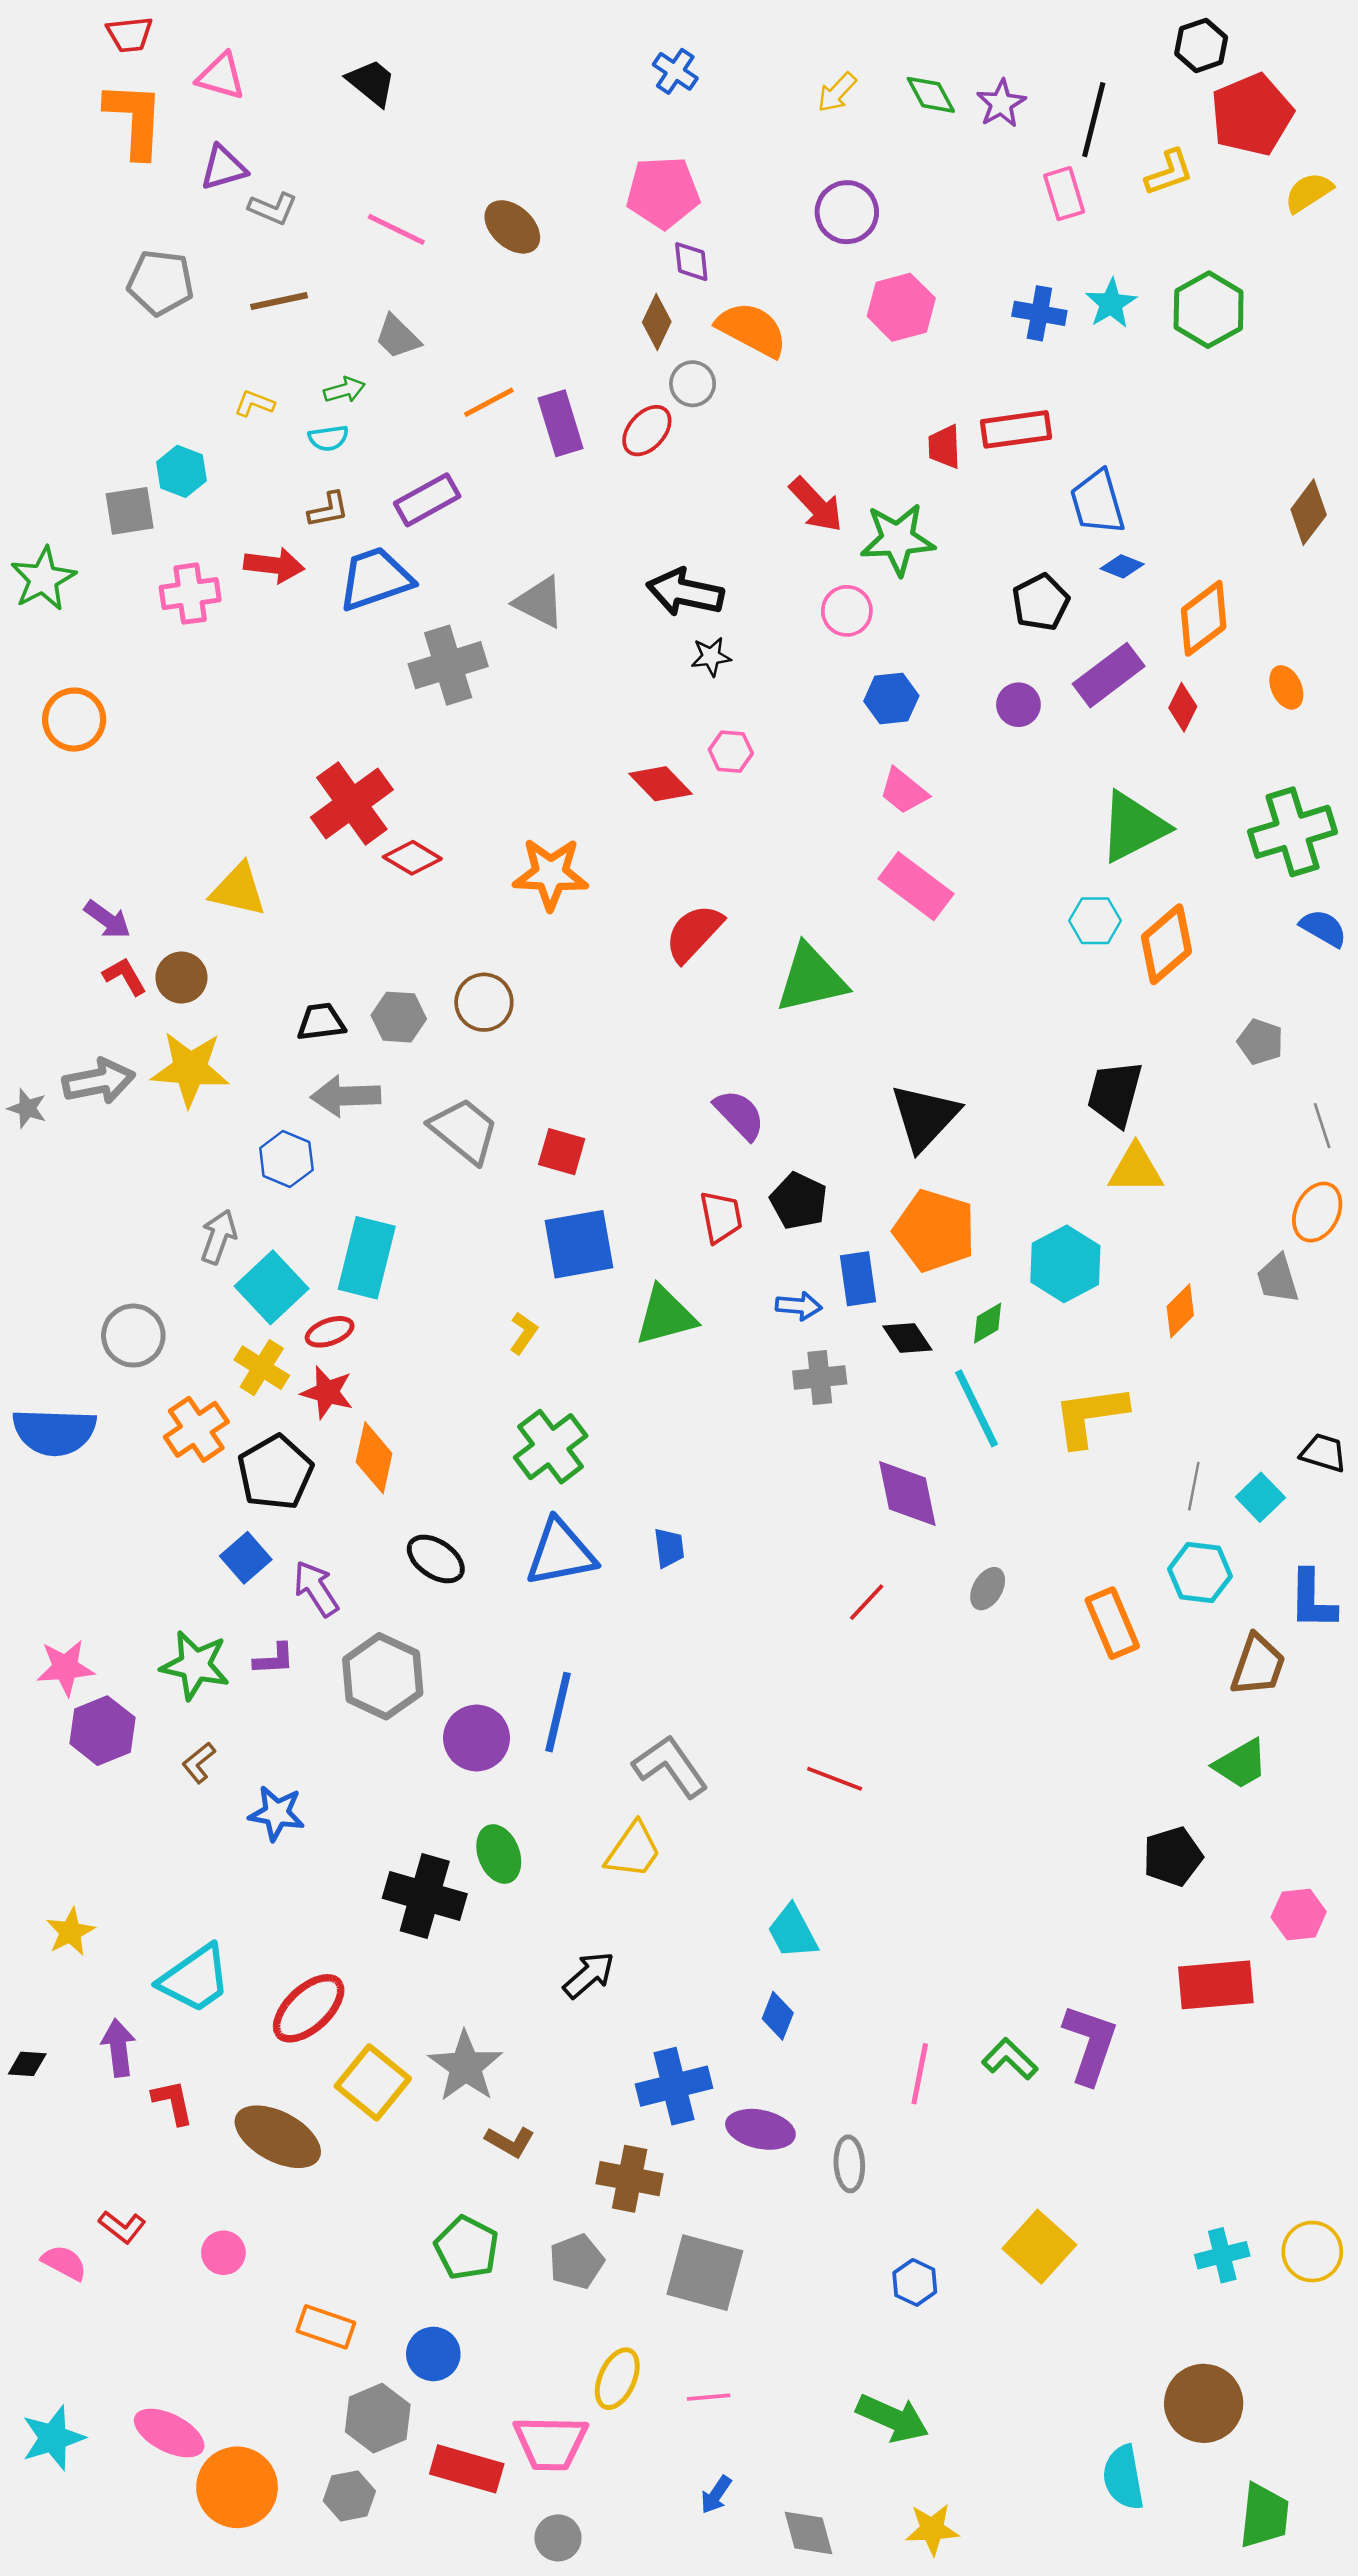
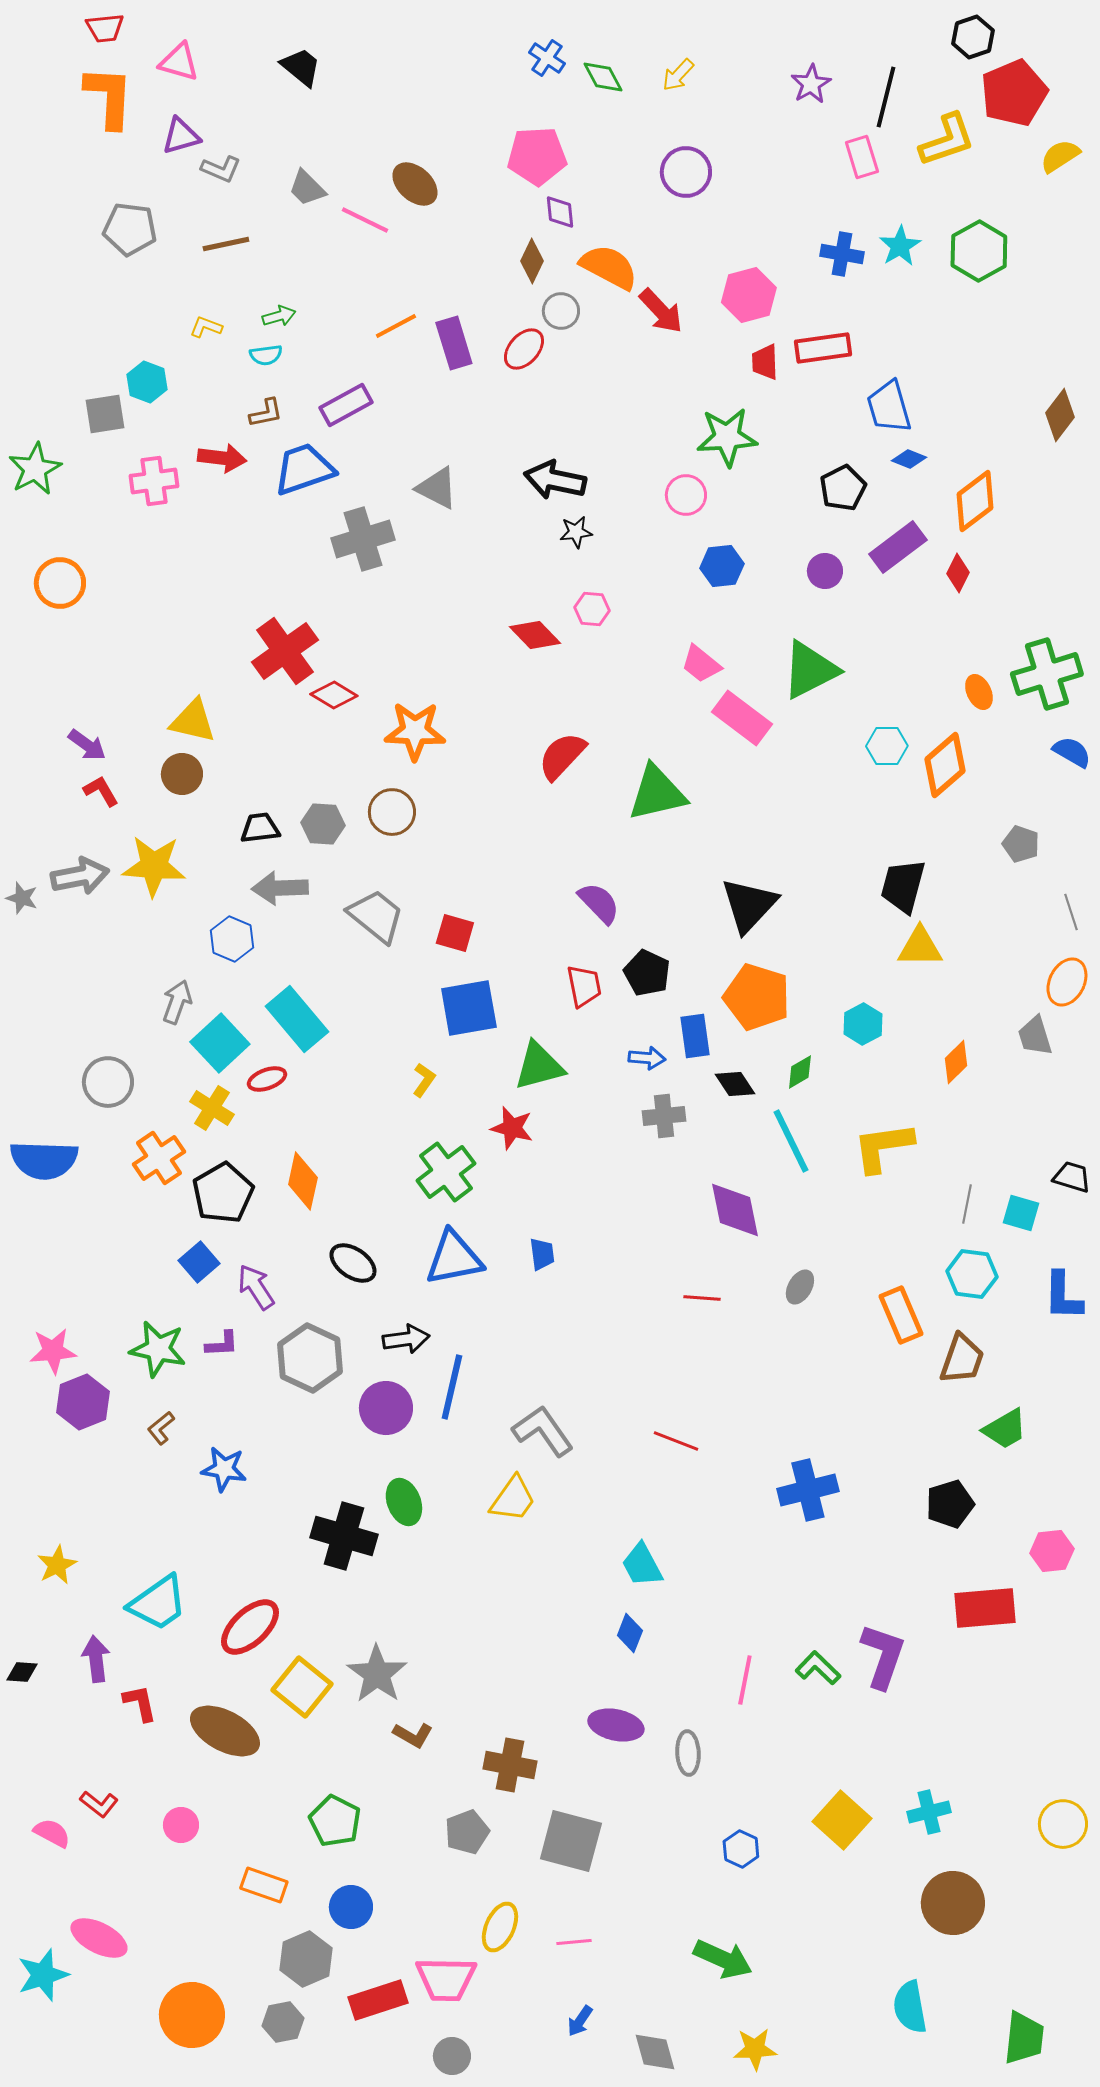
green diamond: (931, 95) -> (603, 77), moved
yellow L-shape: (1169, 173) -> (947, 140), size x1.4
pink line: (396, 229) -> (365, 220), moved
pink hexagon: (901, 307) -> (749, 295), moved
gray trapezoid: (398, 337) -> (307, 188), moved
red arrow: (816, 505) -> (661, 311), moved
orange ellipse: (1286, 687) -> (979, 692), moved
pink trapezoid: (904, 791) -> (701, 664), moved
green triangle: (1133, 827) -> (810, 670), moved
orange star: (551, 874) -> (415, 731), moved
brown circle: (181, 978) -> (182, 774), moved
cyan rectangle: (367, 1258) -> (297, 1019), turned -54
cyan hexagon: (1065, 1264) -> (863, 1024), size x0.7
red star: (327, 1392) -> (512, 1128), moved
cyan square: (1260, 1497) -> (1021, 1213), turned -30
red line: (867, 1602) -> (702, 1298), turned 51
brown trapezoid: (1258, 1665) -> (962, 1359), moved
black arrow: (589, 1975) -> (406, 1339), moved, turned 33
blue cross: (674, 2086) -> (808, 1490), moved
green pentagon: (467, 2248) -> (335, 1821), moved
cyan cross: (1222, 2255) -> (929, 1812), moved
brown circle: (1204, 2403) -> (953, 1903), moved
pink ellipse: (169, 2433) -> (99, 1938), moved
red rectangle: (467, 2469) -> (378, 2000), turned -34

